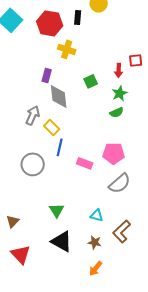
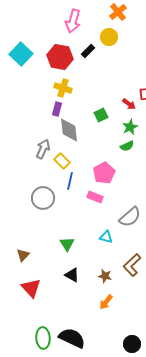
black rectangle: (78, 17) -> (88, 51), turned 40
yellow cross: (67, 49) -> (63, 88), moved
red arrow: (119, 70) -> (129, 104), turned -56
pink pentagon: (114, 153) -> (104, 173), moved, turned -30
cyan triangle: (97, 215) -> (106, 237), moved
black triangle: (62, 241) -> (72, 275), size x0.7

